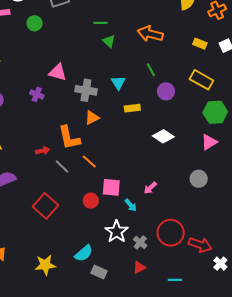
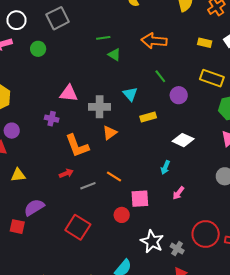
orange L-shape: (69, 138) -> (77, 146), moved
gray line: (62, 166) -> (88, 186), turned -56
cyan arrow: (131, 205) -> (165, 167), moved, turned 72

